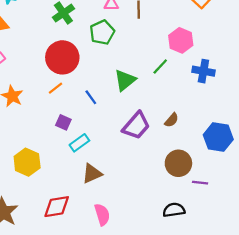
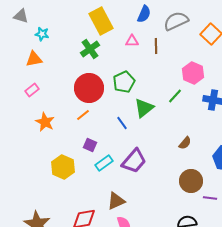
green pentagon: (102, 32) -> (124, 82), moved
blue line: (91, 97) -> (122, 123), moved
purple trapezoid: (136, 126) -> (134, 161), moved
yellow hexagon: (27, 162) -> (63, 167), moved
brown triangle: (92, 174) -> (116, 201), moved

